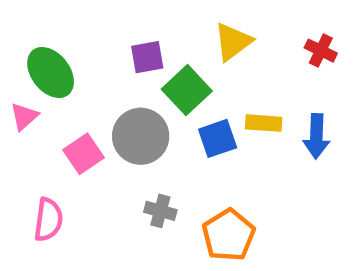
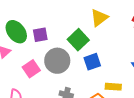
purple square: (147, 57) -> (40, 35), moved
yellow rectangle: (264, 123) -> (113, 87), moved

